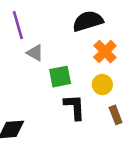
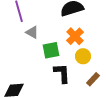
orange cross: (105, 52) -> (75, 36), moved
brown rectangle: (116, 115) -> (93, 79), turned 64

